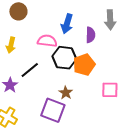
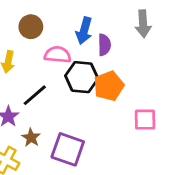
brown circle: (18, 11) -> (31, 27), moved
purple semicircle: (90, 35) -> (104, 45), moved
brown star: (66, 93) -> (31, 138), moved

